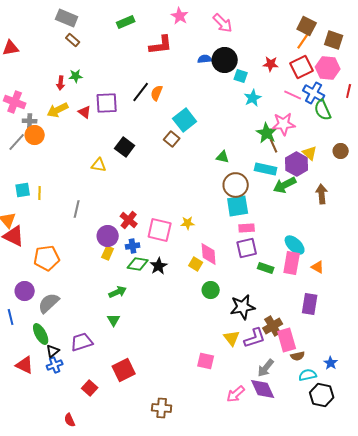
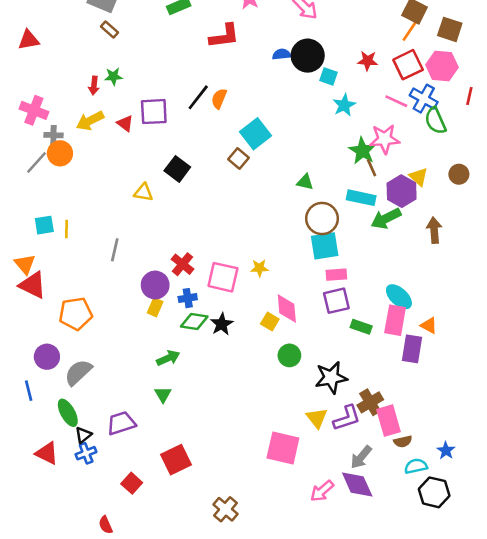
purple rectangle: (310, 304) -> (412, 349), moved
pink square: (206, 361) -> (283, 448), size x1.5
brown cross: (162, 408) -> (226, 509), turned 36

